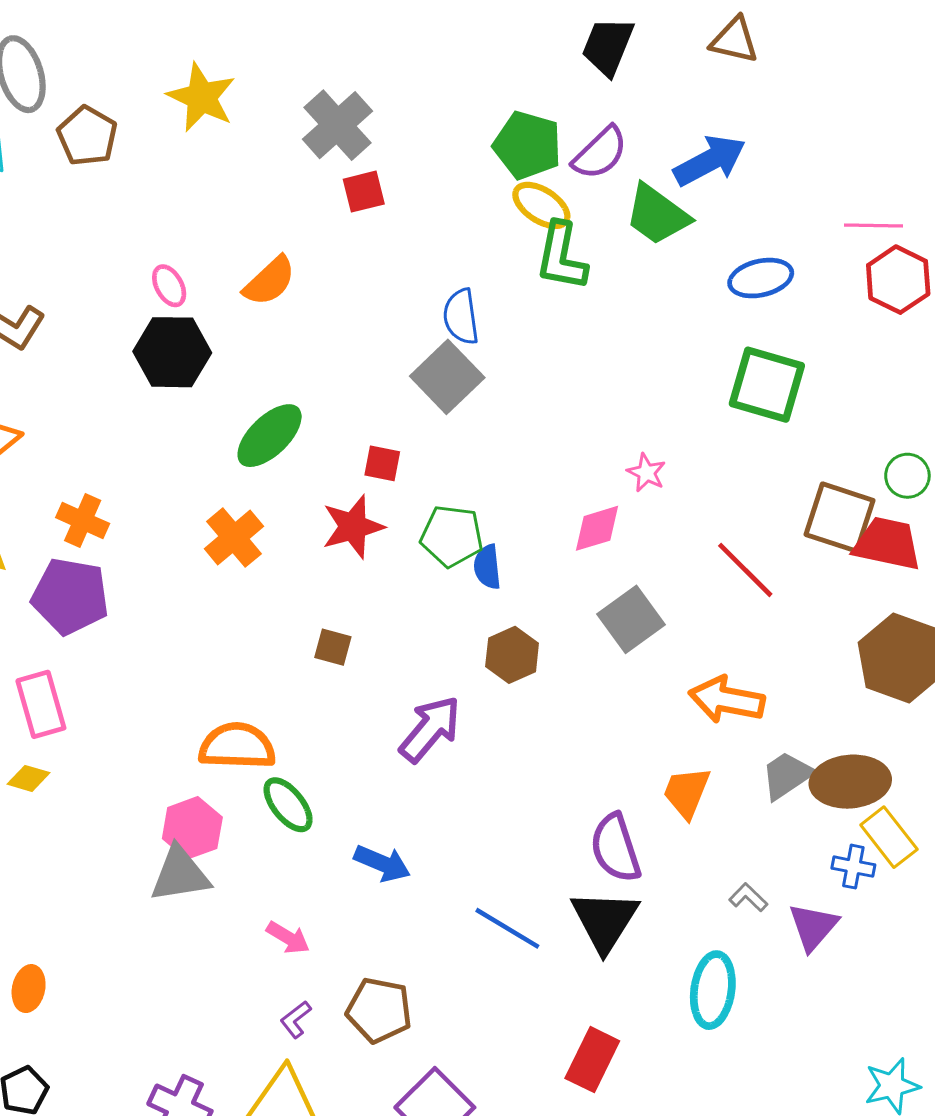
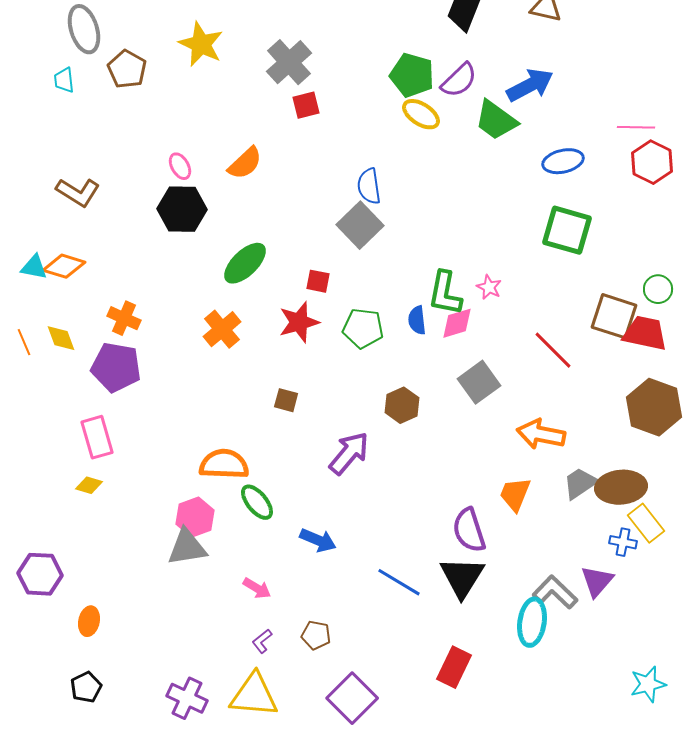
green L-shape: (561, 256) -> (445, 293), moved
blue semicircle: (487, 567) -> (417, 320), moved
gray L-shape: (748, 897) -> (555, 592), moved, size x1.8
brown pentagon: (379, 1010) -> (316, 635), size x0.7

